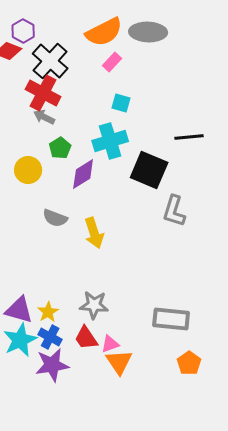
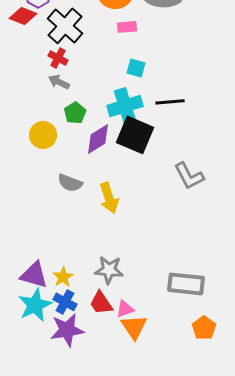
pink rectangle: (112, 62) -> (127, 27), turned 42
red cross: (43, 93) -> (58, 58), size x0.6
black line: (189, 137) -> (170, 102), moved
black square: (149, 170) -> (135, 135), moved
gray L-shape: (174, 211) -> (189, 176), turned -44

